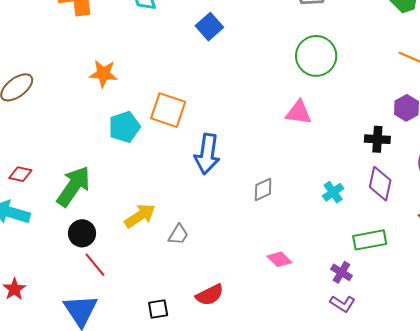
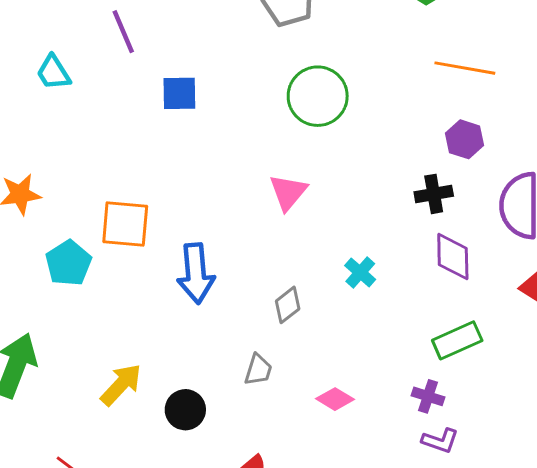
blue square: (209, 27) -> (179, 93), moved, turned -36
pink triangle: (299, 113) -> (288, 192), moved, turned -44
cyan cross: (333, 192) -> (360, 272), moved
black circle: (82, 233) -> (185, 410), moved
gray trapezoid: (178, 235) -> (258, 370), moved

